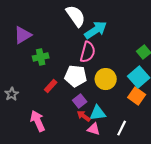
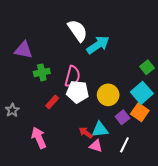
purple triangle: (23, 35) -> (23, 50), turned 42
pink semicircle: (88, 52) -> (72, 77), moved
purple square: (80, 101) -> (122, 117), moved

